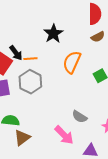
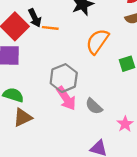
gray hexagon: (30, 82) -> (64, 78), moved
pink arrow: (64, 135) -> (66, 98), moved

